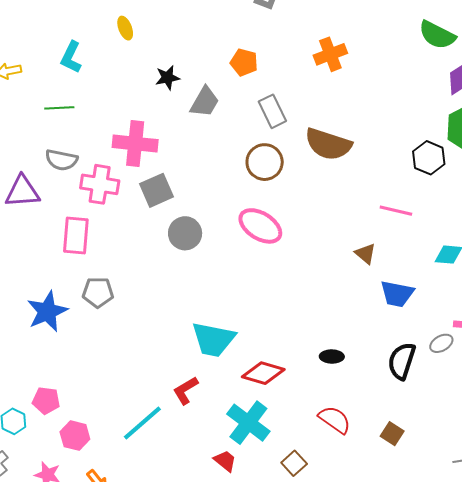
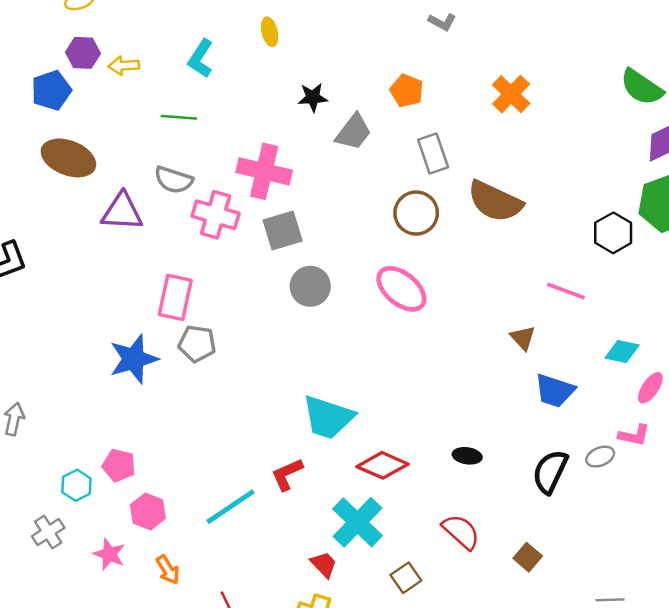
orange cross: (330, 54) -> (511, 94), turned -32
pink rectangle: (76, 236) -> (175, 297), moved

